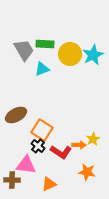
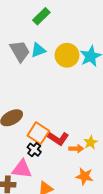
green rectangle: (45, 44) -> (41, 16), moved, turned -48
cyan triangle: (42, 69) -> (38, 50), moved
red L-shape: (61, 152) -> (58, 138), moved

